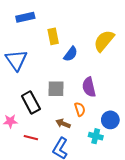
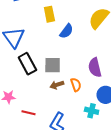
purple semicircle: (89, 87) -> (95, 67), moved
black rectangle: (31, 103) -> (27, 64), moved
brown arrow: (63, 124) -> (57, 85), moved, turned -40

